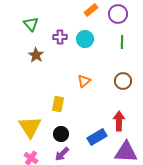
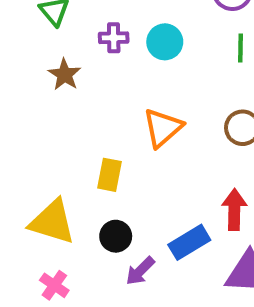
orange triangle: (84, 81) -> (163, 128), size x1.5
yellow triangle: (30, 127) -> (52, 222), turned -40
purple arrow: (62, 154) -> (140, 271), moved

